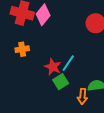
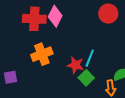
orange cross: (22, 49) -> (42, 54), size x1.5

